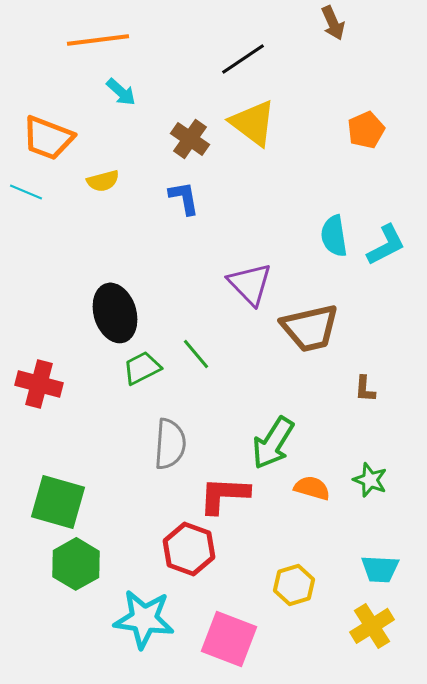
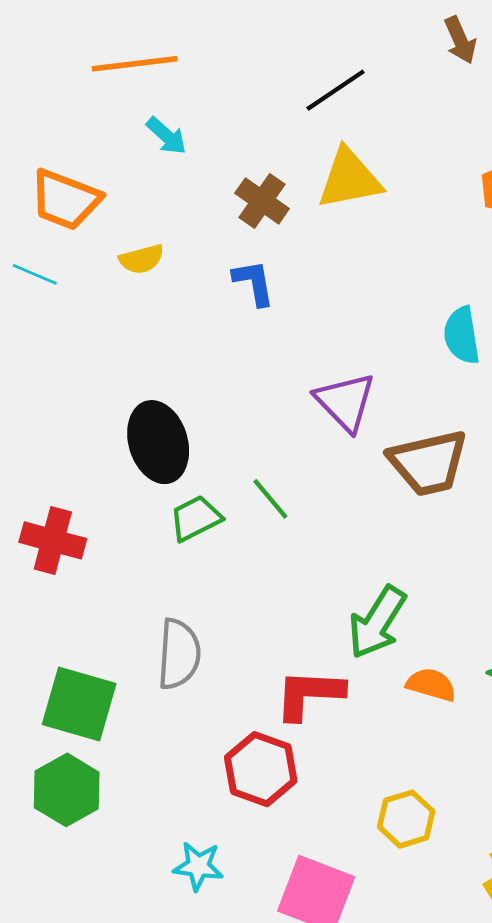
yellow triangle: (253, 123) -> (349, 179), turned -48
gray semicircle: (170, 444) -> (179, 654), moved
green hexagon: (76, 564) -> (67, 790), moved
cyan star: (144, 619) -> (198, 866), size x0.6

